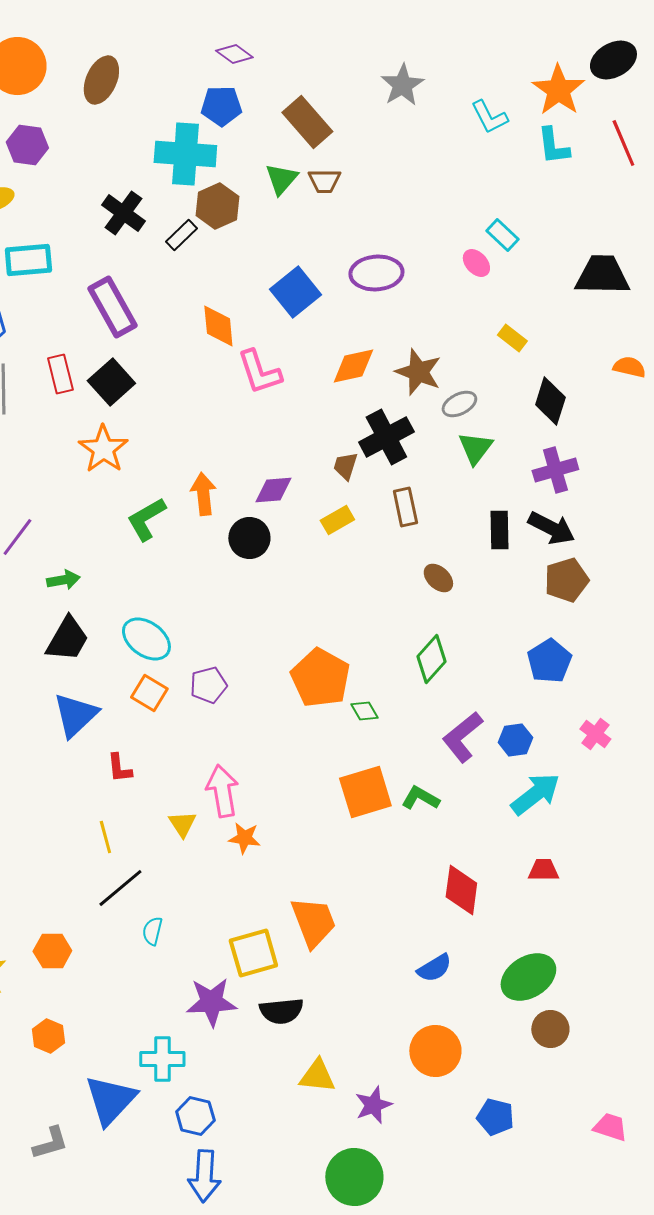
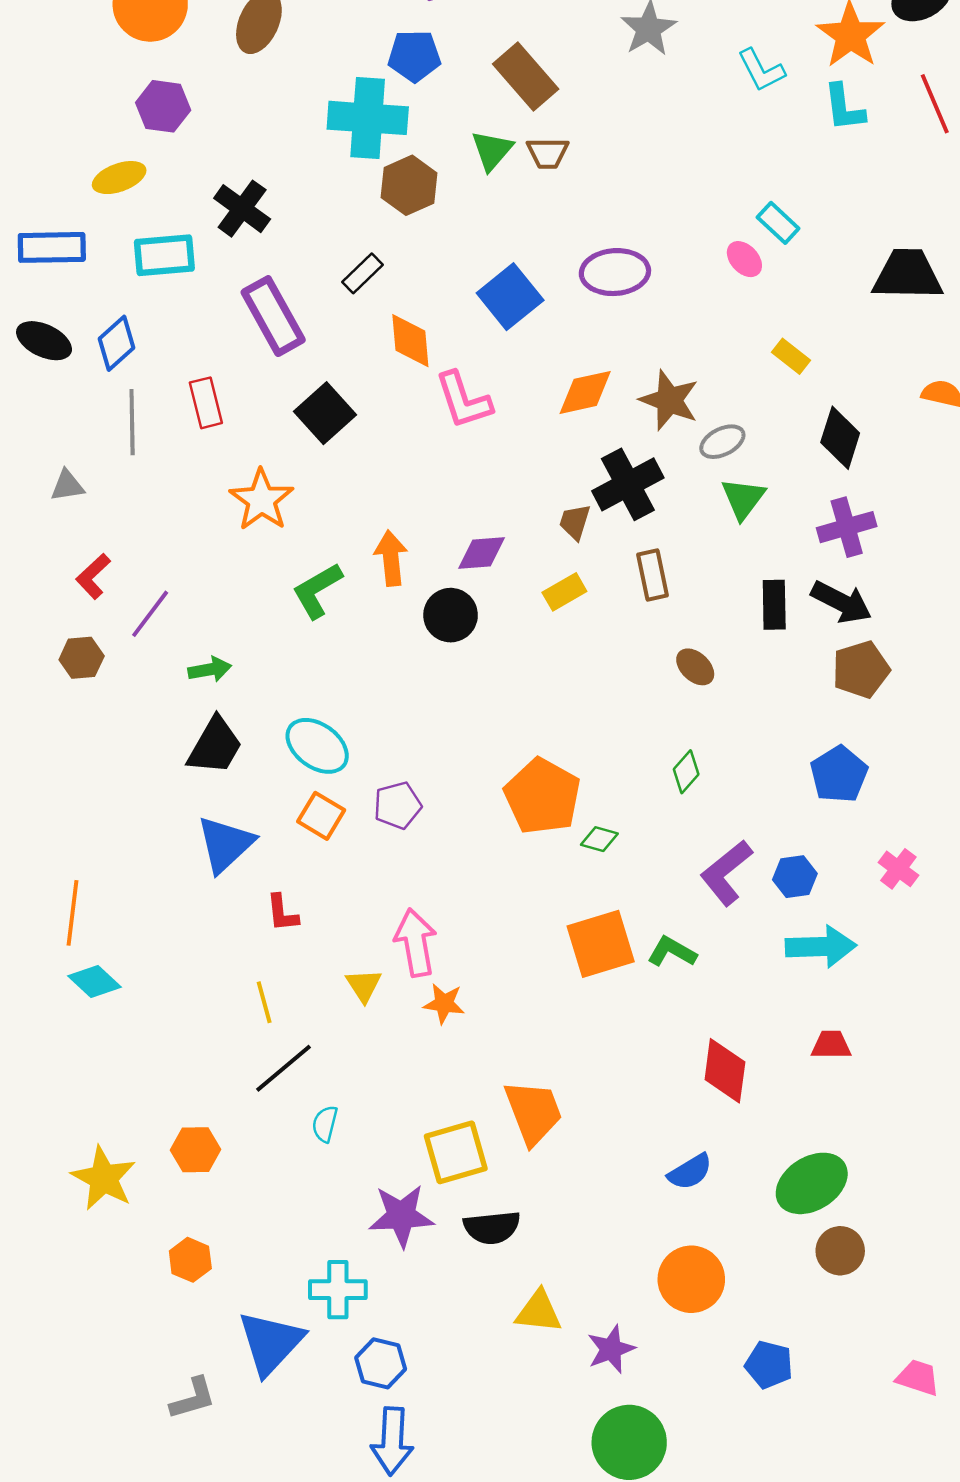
black cross: (123, 213) -> (242, 209), moved
black rectangle: (181, 235) -> (362, 273), moved
black square: (111, 382) -> (325, 413), moved
green diamond: (431, 659) -> (686, 772), size x0.7
green diamond: (364, 711) -> (599, 839), turned -44
cyan arrow: (535, 794) -> (821, 947), turned 36
green circle: (354, 1177) -> (629, 1442), moved

